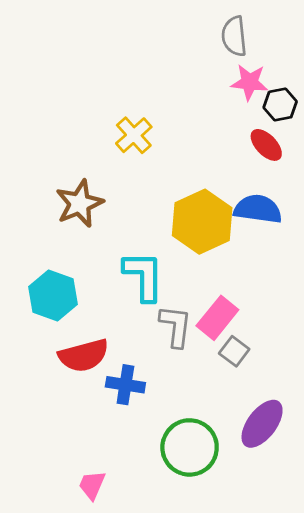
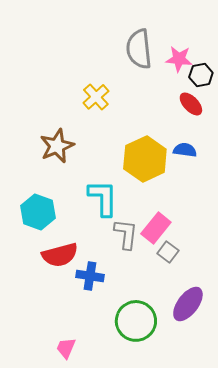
gray semicircle: (234, 36) -> (139, 49), moved, size x1.4
blue semicircle: (258, 209) -> (185, 150), size x0.7

